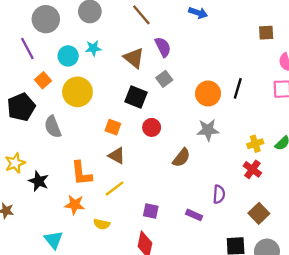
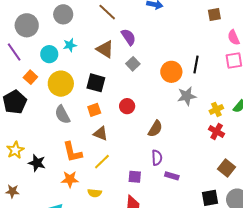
black square: (136, 97) -> (96, 83), moved
gray semicircle: (53, 127) -> (62, 115), moved
orange square: (113, 127) -> (94, 110), turned -32
gray star: (208, 130) -> (187, 96), moved
purple semicircle: (219, 194) -> (157, 158), moved

